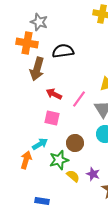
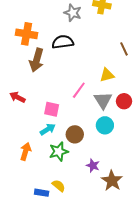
gray star: (39, 22) -> (73, 13), moved
red arrow: (54, 94) -> (17, 97), moved
cyan arrow: (40, 144) -> (48, 129), moved
yellow semicircle: (73, 176) -> (59, 186), moved

